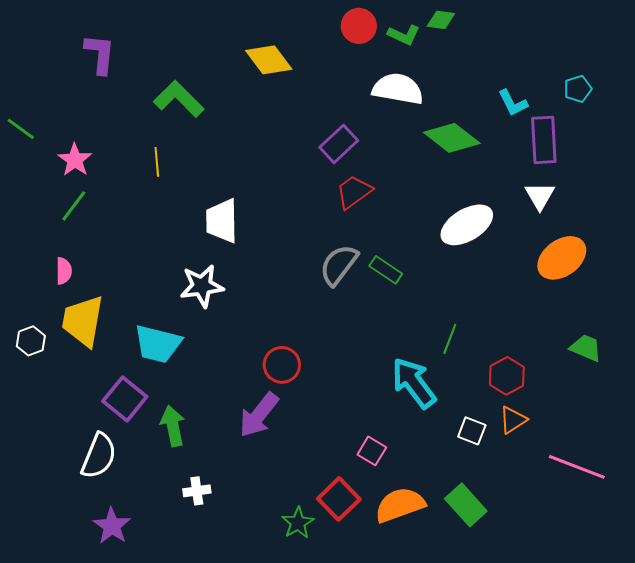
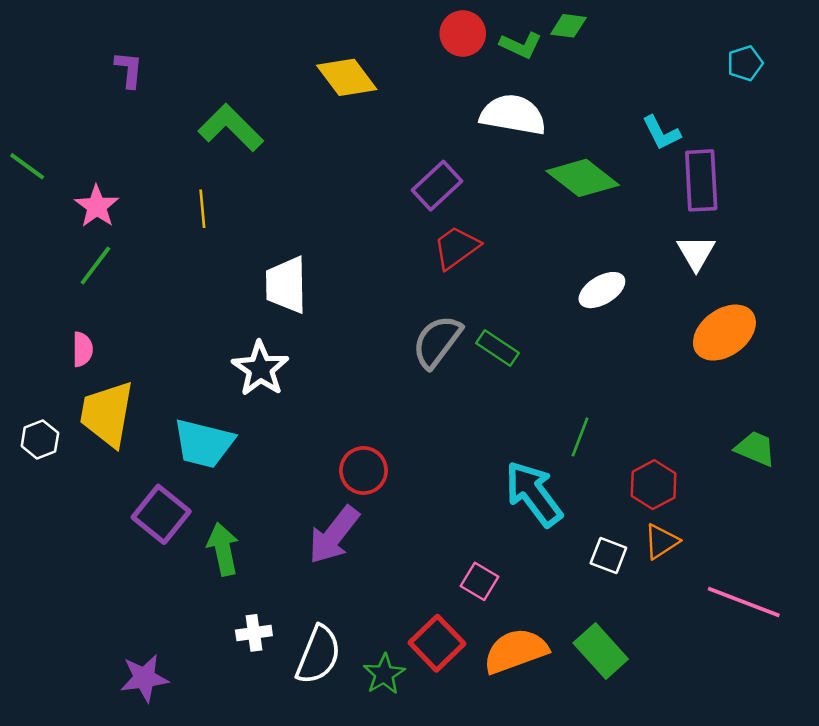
purple L-shape: (100, 54) -> (129, 70), size x0.7
cyan pentagon: (578, 89) -> (745, 63), moved
white ellipse: (467, 225) -> (602, 290), size x0.7
white star: (202, 286) -> (260, 369), turned -30
white semicircle: (99, 456) -> (318, 655), moved
purple star: (112, 526) -> (144, 678), turned 30

